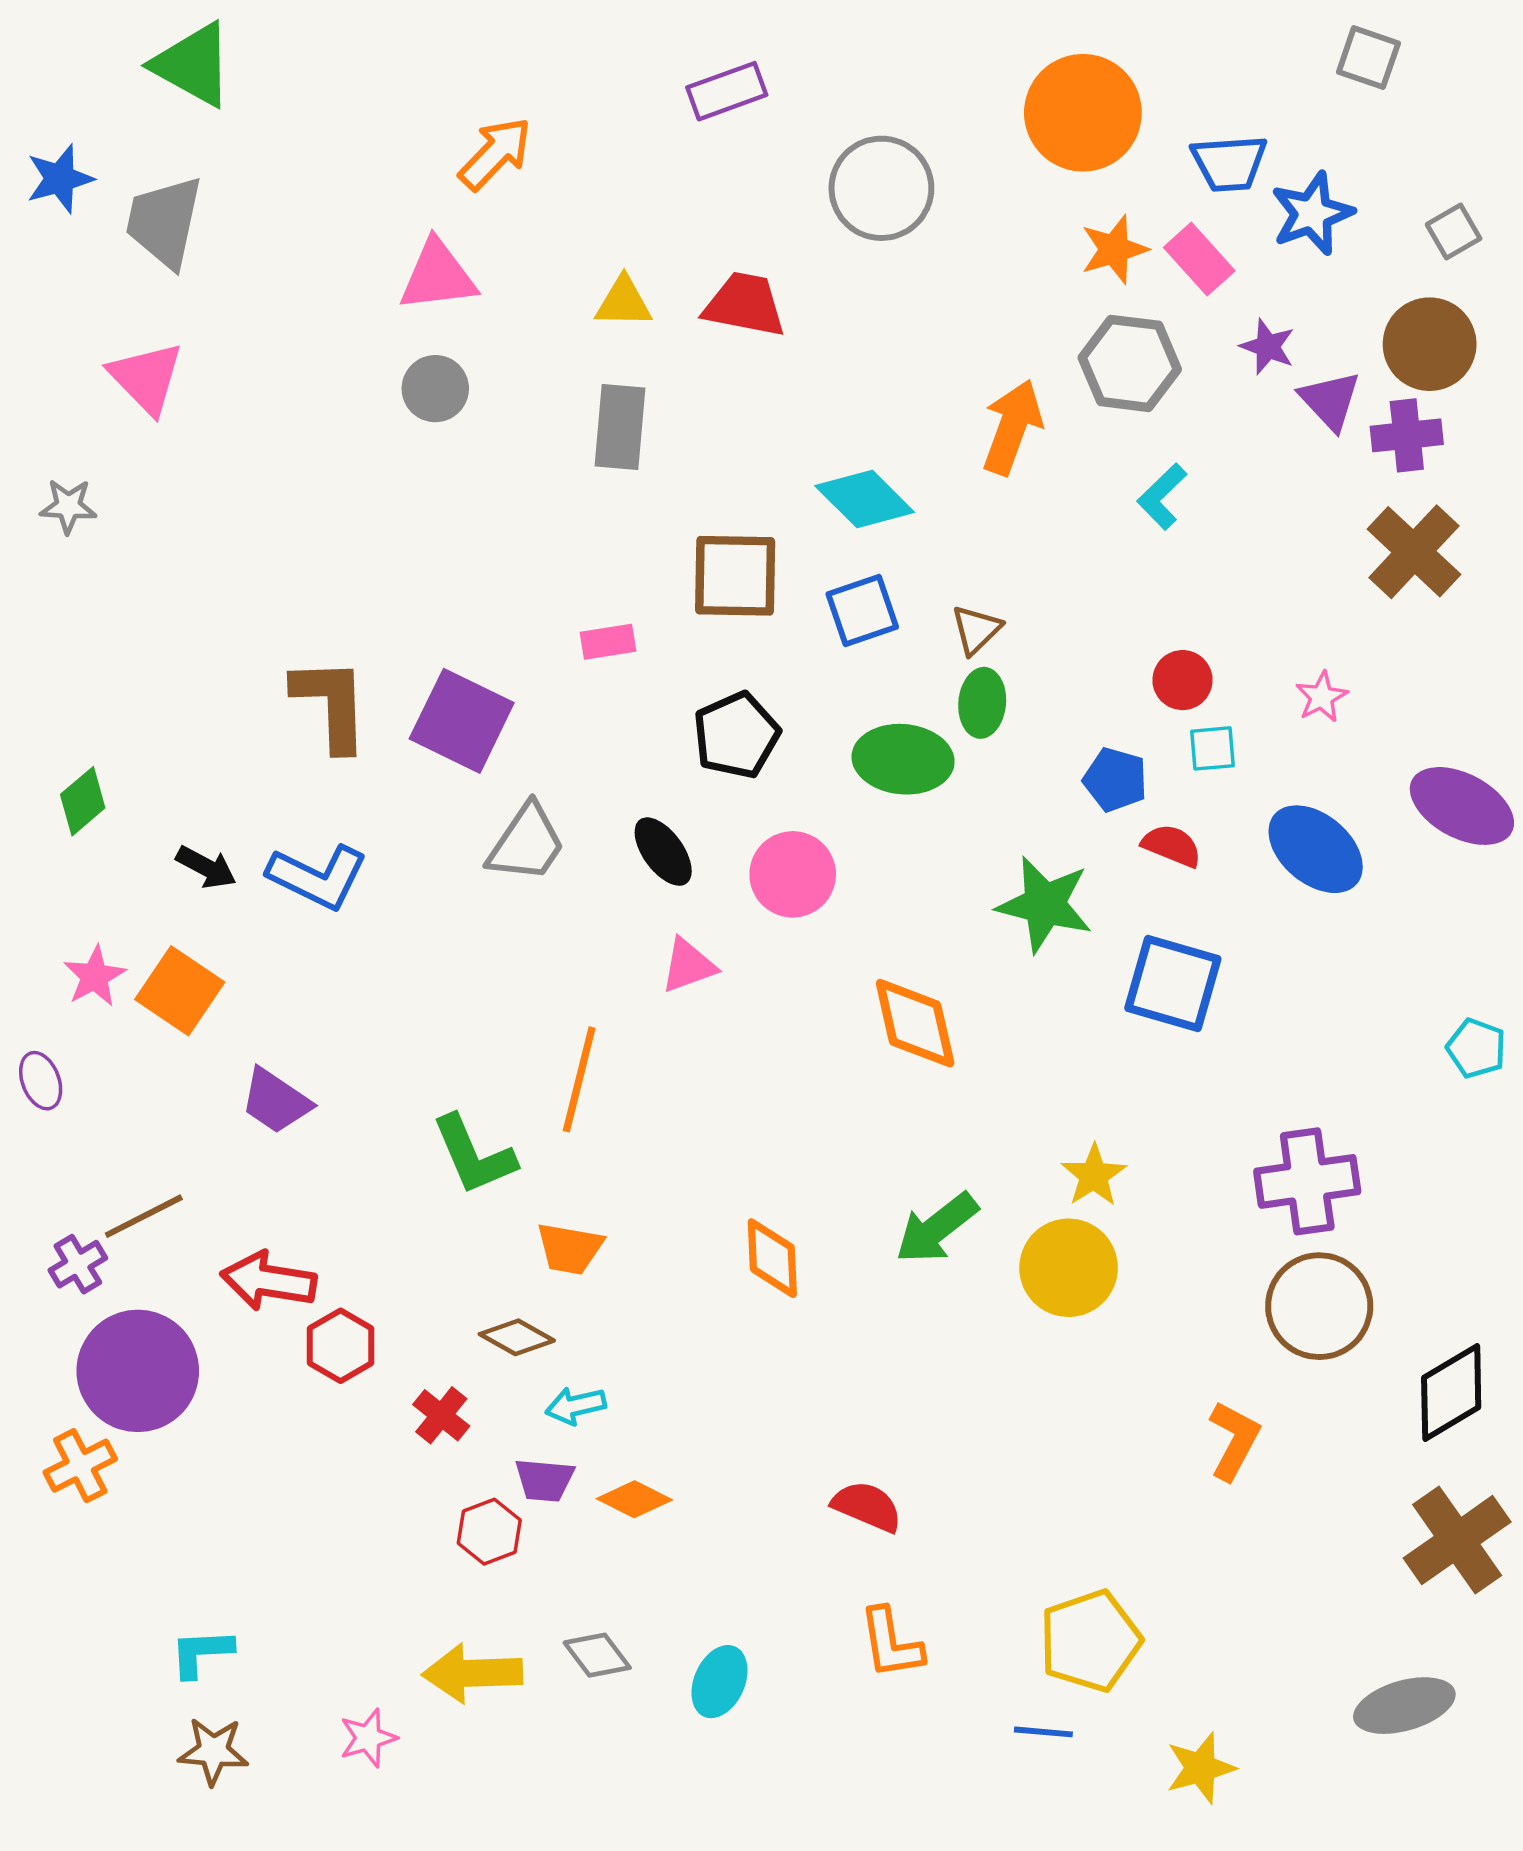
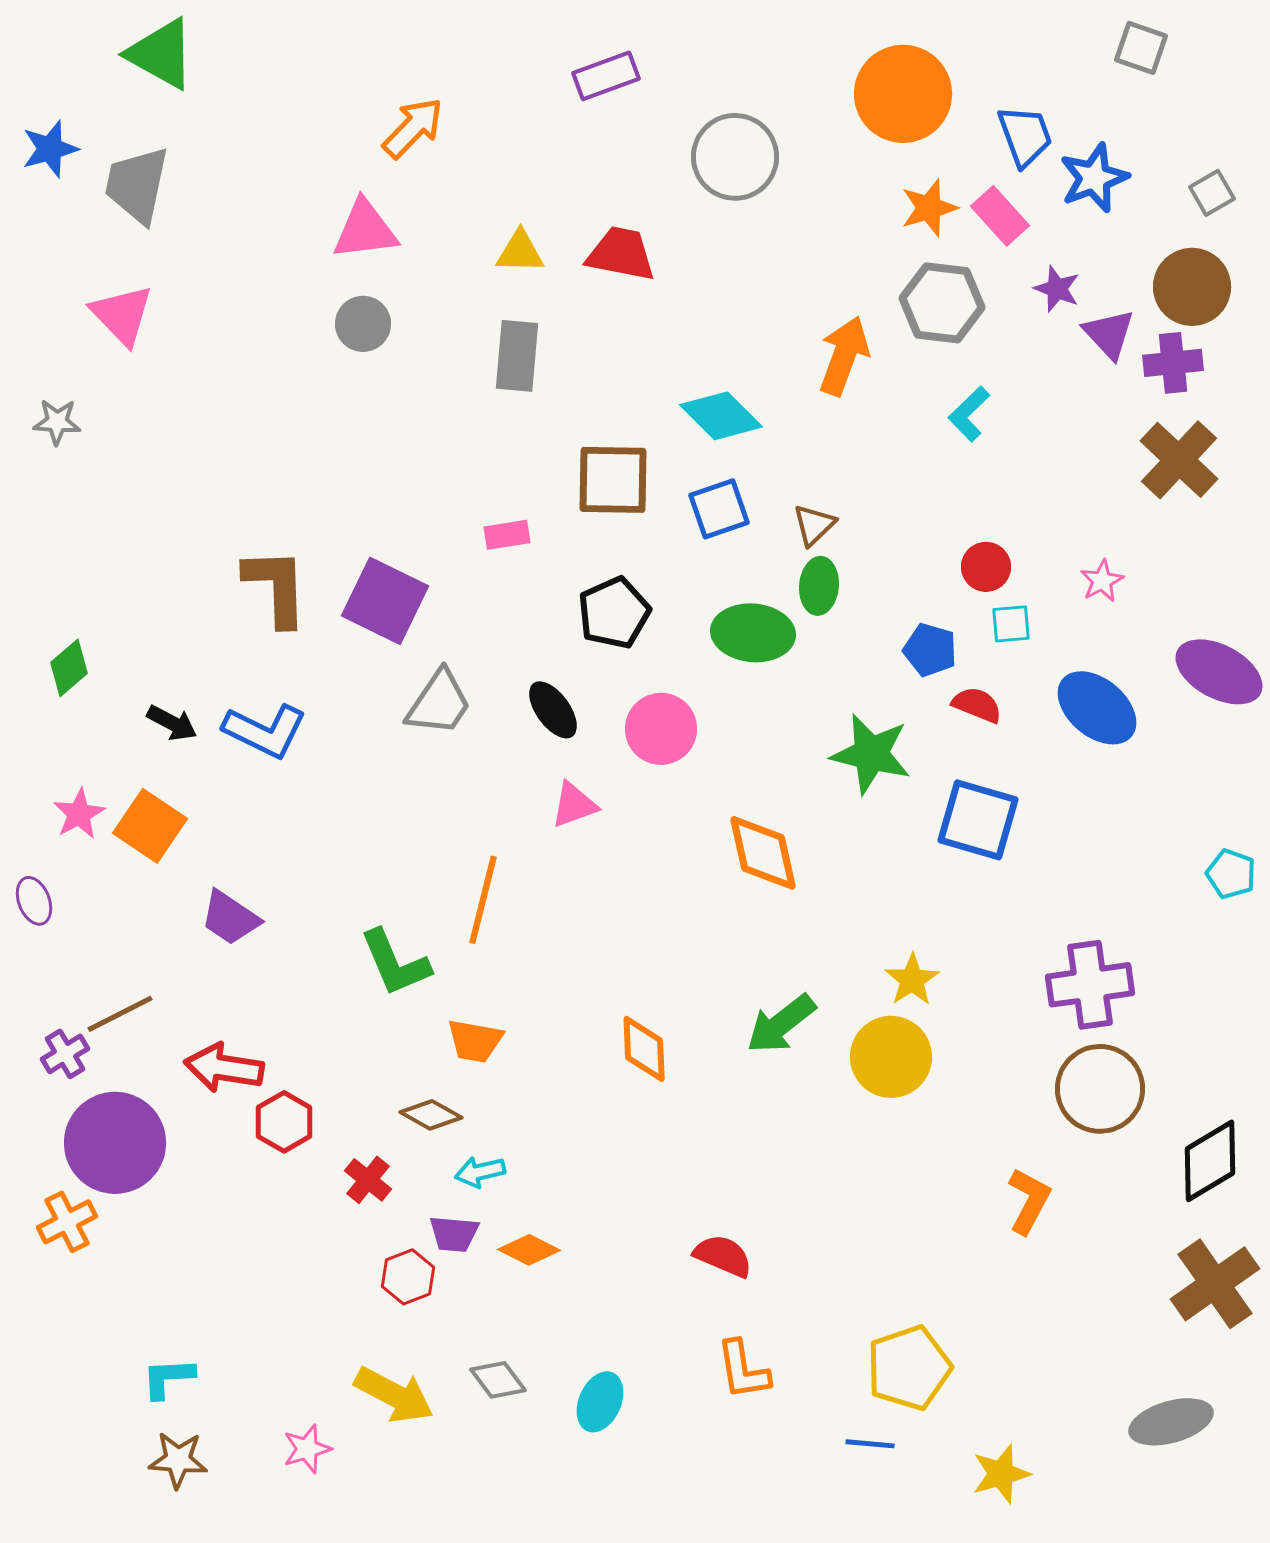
blue trapezoid: (1229, 163) -> (1025, 136), turned -106
yellow arrow: (472, 1673) -> (394, 1395), turned -150

